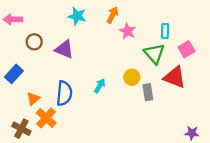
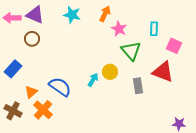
purple triangle: (64, 49) -> (35, 15), moved
pink square: (186, 49) -> (174, 46), turned -35
green triangle: (154, 54) -> (131, 51), moved
yellow circle: (132, 77) -> (110, 72), moved
blue semicircle: (64, 93) -> (60, 87), turned -60
brown cross: (21, 129) -> (13, 111), moved

